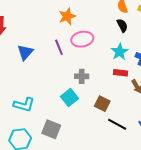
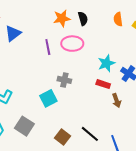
black semicircle: (122, 25) -> (83, 19), moved
blue triangle: (25, 52) -> (13, 33), moved
brown square: (102, 104) -> (62, 137), moved

